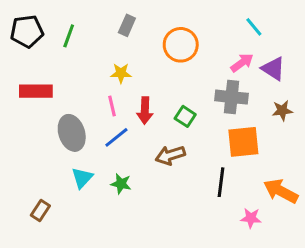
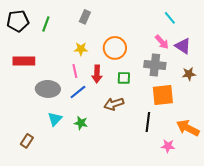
orange circle: (181, 45) -> (115, 48), moved
pink arrow: (242, 63) -> (162, 42), turned 84
green square: (185, 116) -> (124, 78), turned -32
gray ellipse: (72, 133) -> (48, 89), turned -70

